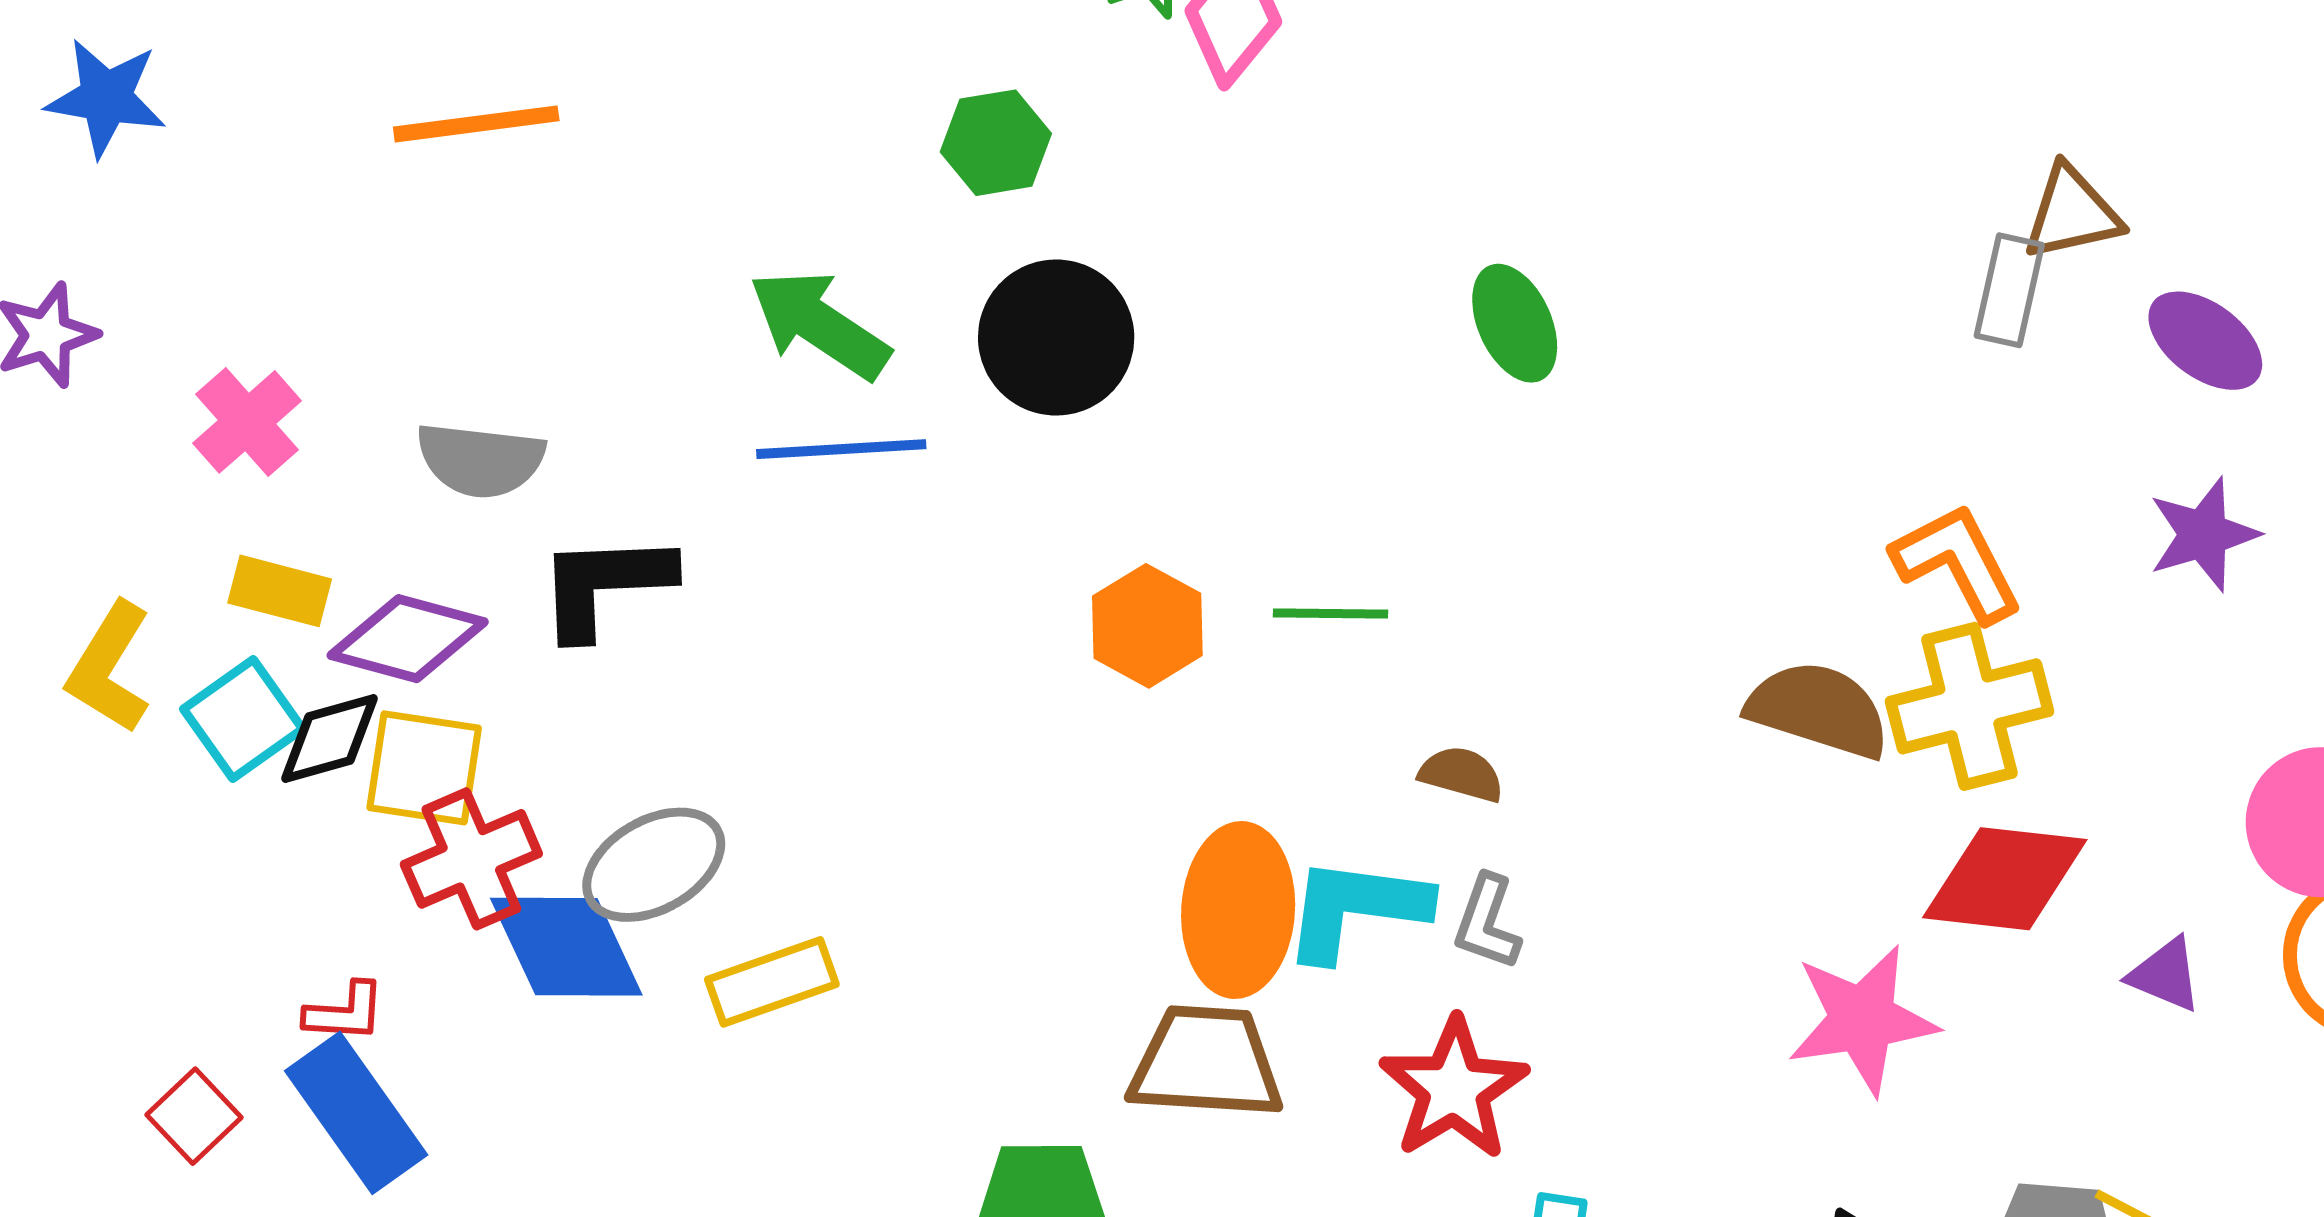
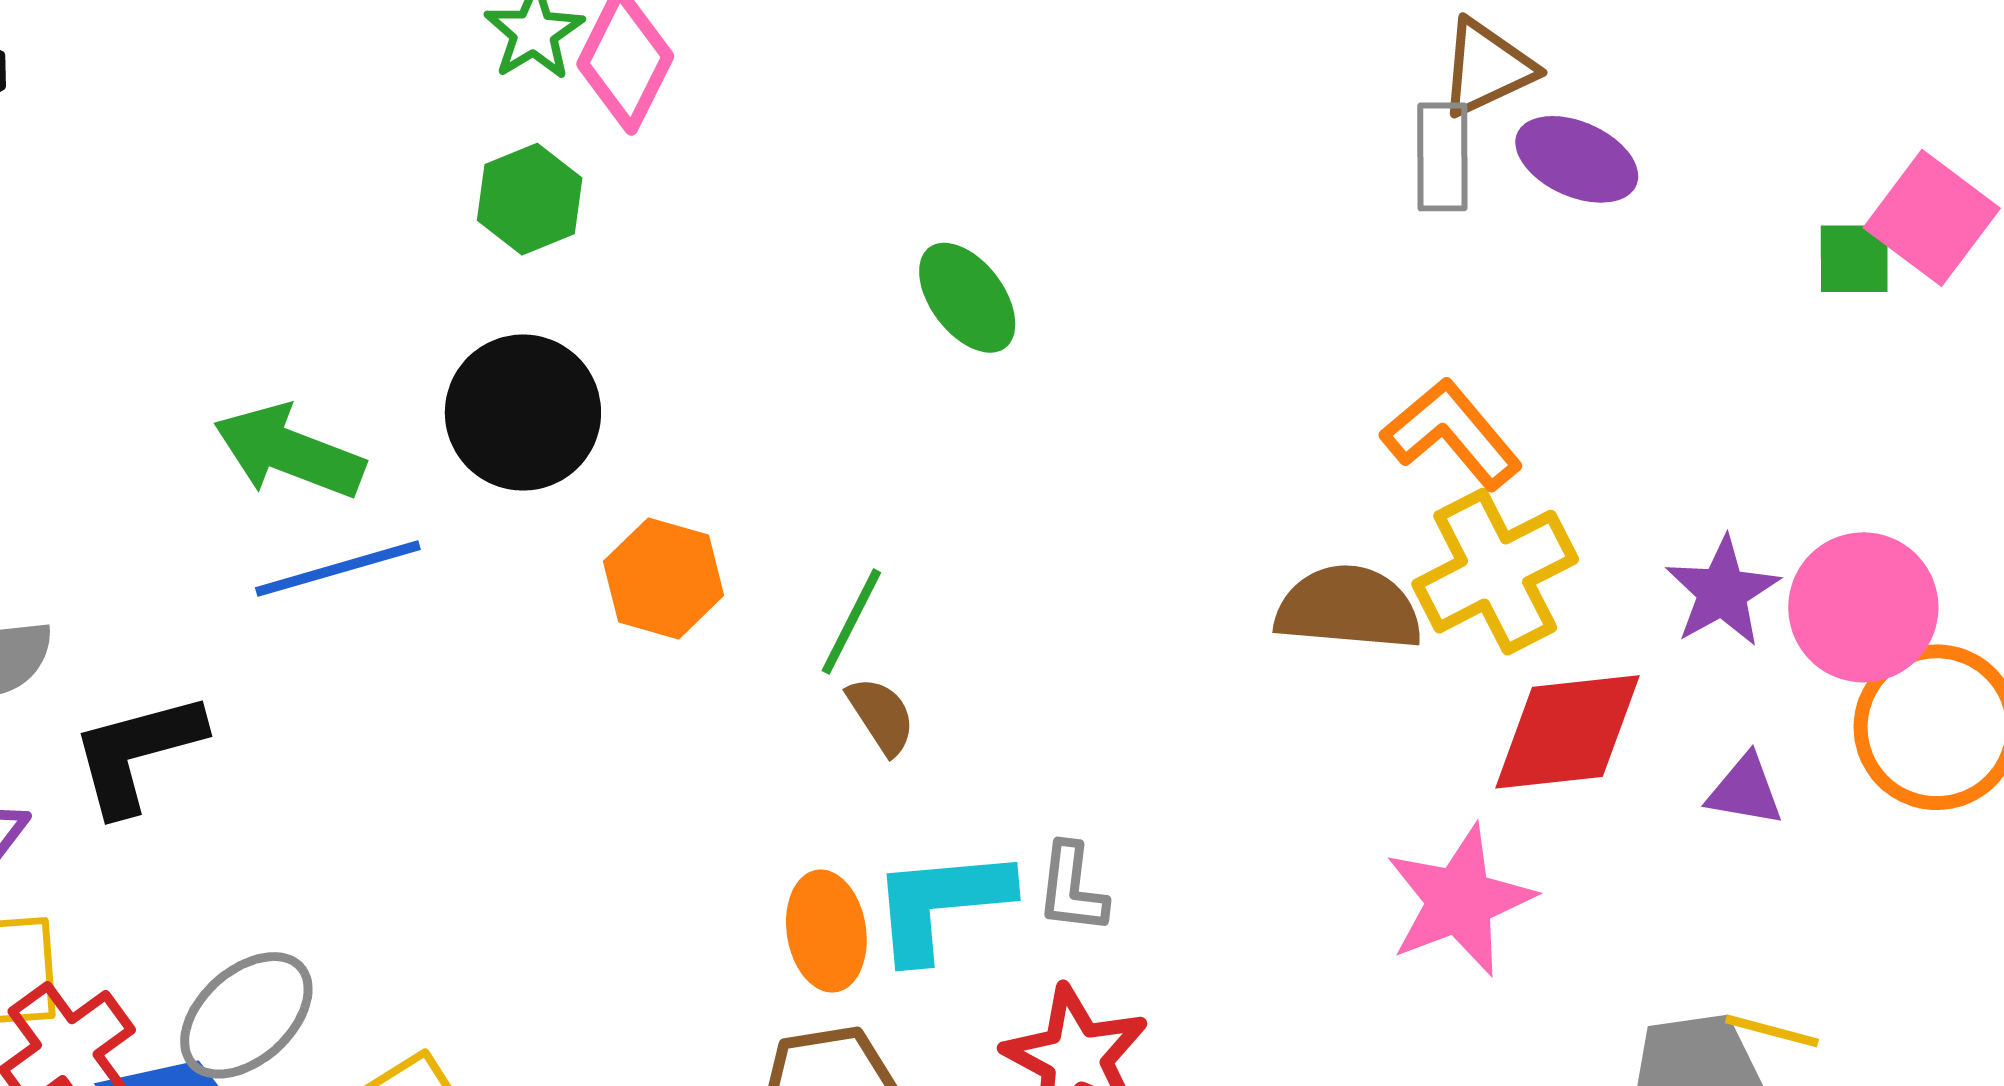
green hexagon: (996, 143) -> (530, 199), moved
purple ellipse: (2205, 341) -> (1577, 159), moved
purple star: (2203, 534) -> (1722, 592), moved
green line: (1330, 614) -> (851, 622), turned -51
orange hexagon: (1147, 626) -> (664, 578), moved
brown semicircle: (1461, 774) -> (881, 716), moved, turned 54
orange ellipse: (1238, 910) -> (826, 931), size x0.7

